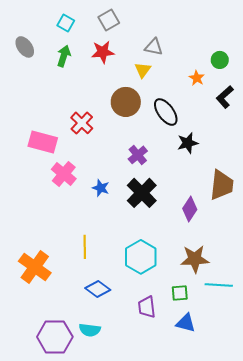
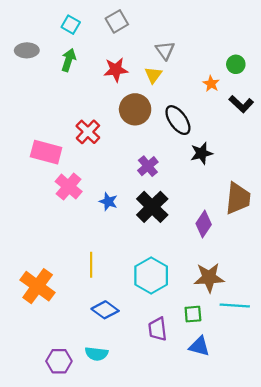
gray ellipse: (25, 47) -> (27, 50), turned -55
gray triangle: (154, 47) -> (165, 50), turned 42
red star: (103, 52) -> (116, 70), moved
black L-shape: (225, 97) -> (241, 104), turned -95
purple hexagon: (55, 337) -> (59, 361), size x0.7

